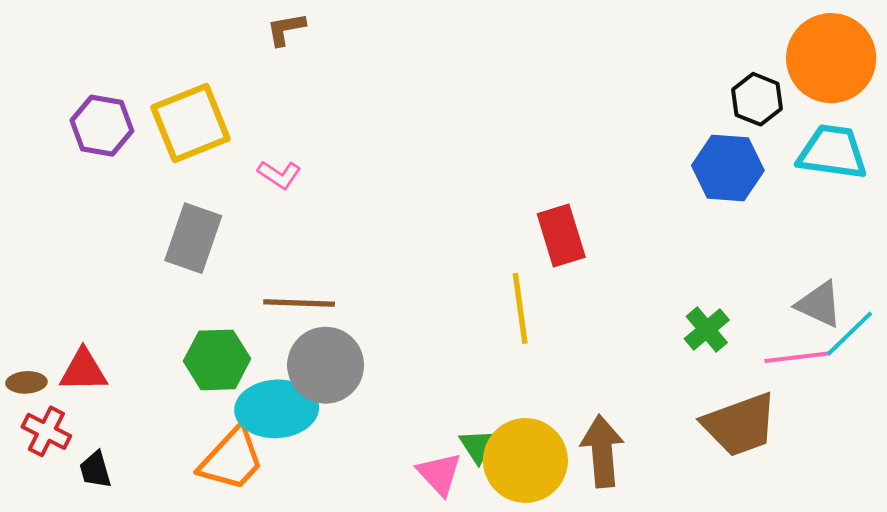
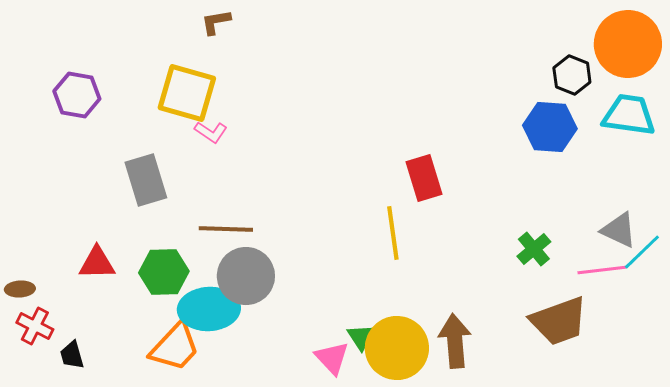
yellow square: (191, 123) -> (187, 93), moved, turned 38
gray rectangle: (193, 238) -> (146, 180), turned -36
red triangle: (83, 370) -> (97, 263), moved

